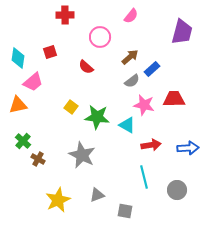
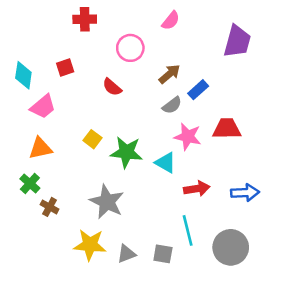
orange triangle: (18, 105) -> (40, 148), moved
gray circle: (177, 190) -> (231, 247), size x1.4
yellow star: (58, 200) -> (90, 245), moved, turned 30
gray square: (125, 211) -> (163, 254), moved

